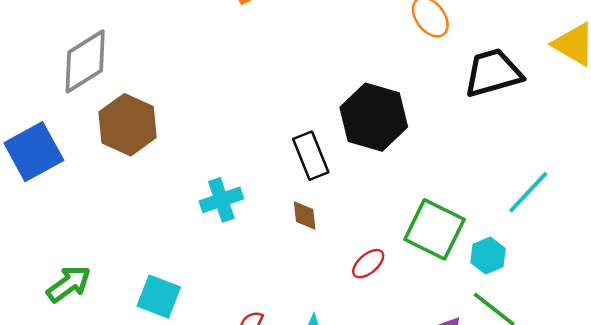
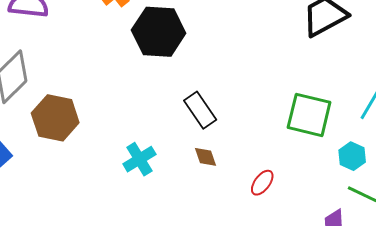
black hexagon: (374, 117) -> (159, 32), moved
green square: (434, 229) -> (309, 115), moved

